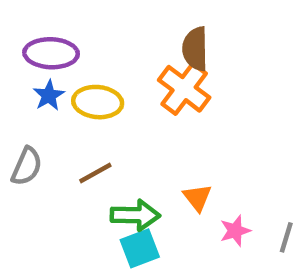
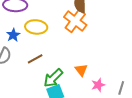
blue star: (49, 95) -> (13, 35), moved
green arrow: (135, 215) -> (53, 78), turned 135

